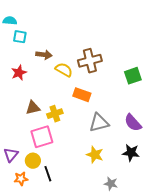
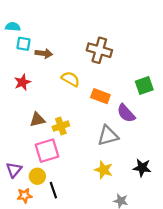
brown arrow: (44, 55) -> (44, 53), moved
brown cross: (90, 61) -> (99, 50), moved, turned 30
orange rectangle: (82, 95) -> (100, 96), moved
purple semicircle: (133, 123) -> (126, 113), moved

